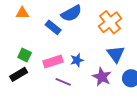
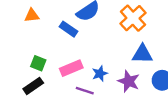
blue triangle: (116, 54) -> (142, 54), turned -48
blue star: (77, 60) -> (100, 74), moved

